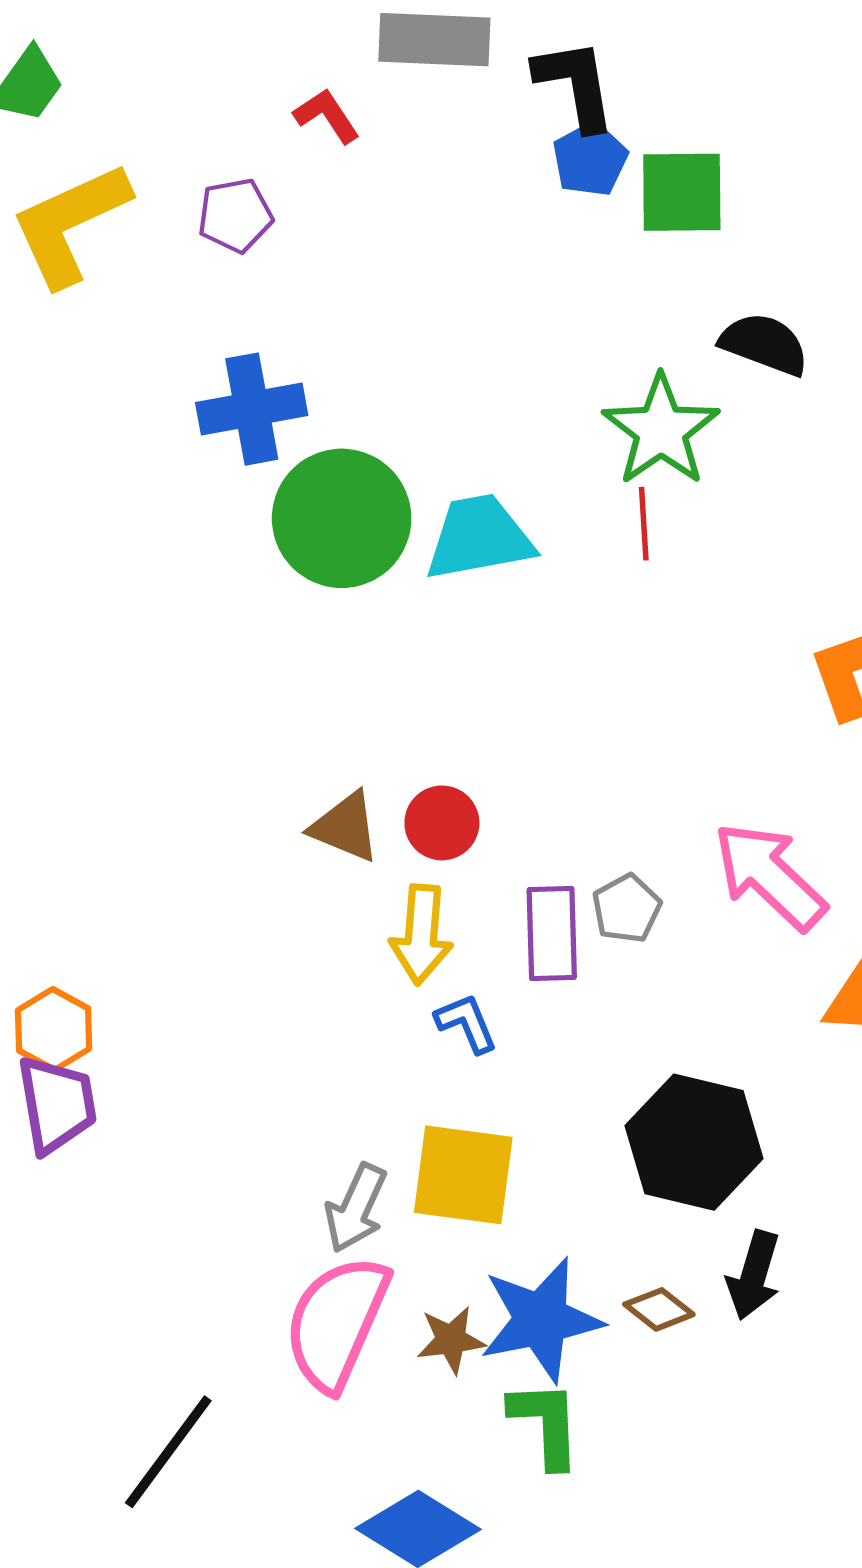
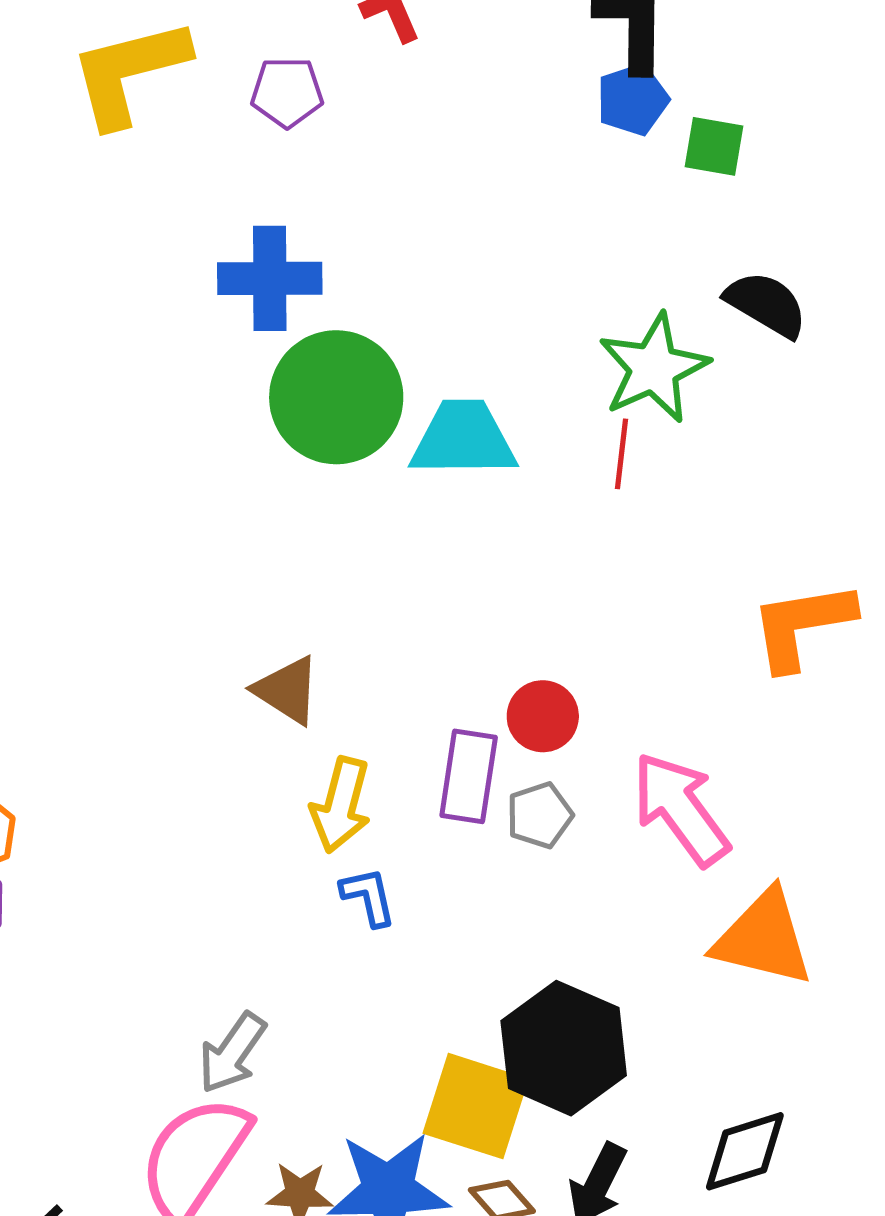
green square: (682, 192) -> (714, 146), size x0.7
red circle: (442, 823) -> (543, 716), moved
purple rectangle: (552, 933) -> (469, 776), moved
yellow square: (463, 1175) -> (476, 1106), moved

